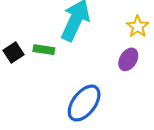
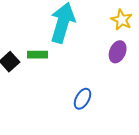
blue ellipse: (84, 103) -> (82, 99), size x0.6

